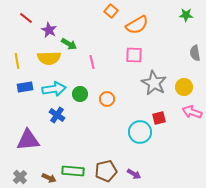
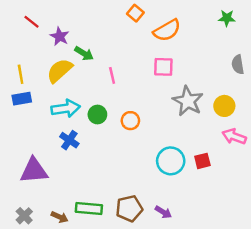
yellow semicircle: (49, 58) -> (60, 71), turned 140
blue rectangle: (25, 87) -> (22, 99), moved
red square: (159, 118) -> (202, 161), moved

